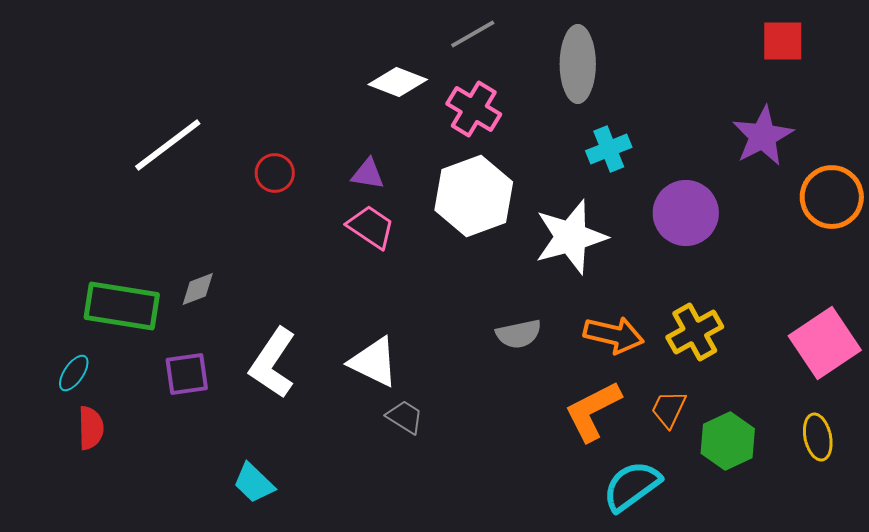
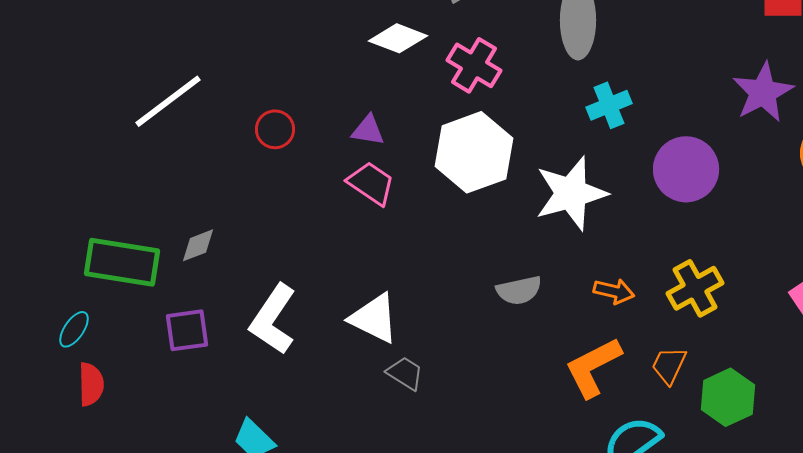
orange arrow: (614, 335) -> (614, 291), size x0.7

